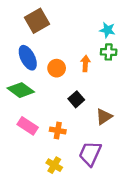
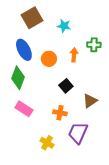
cyan star: (107, 30) -> (64, 26), moved
green diamond: (21, 90) -> (18, 78), turned 75
orange cross: (58, 130) -> (60, 113), moved

